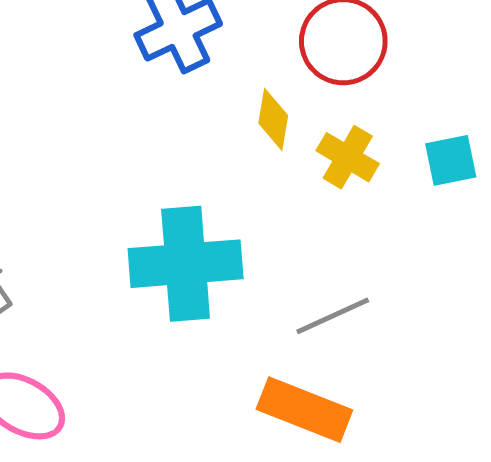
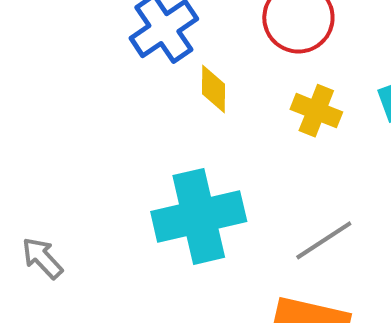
yellow diamond: (273, 119) -> (213, 89), moved

